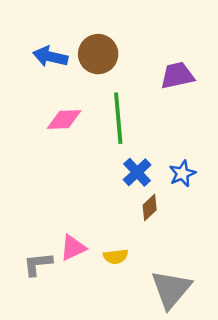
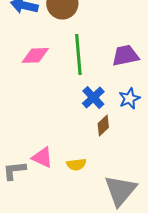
purple trapezoid: (177, 75) -> (125, 55), moved
pink triangle: (73, 248) -> (42, 157), turned 50

